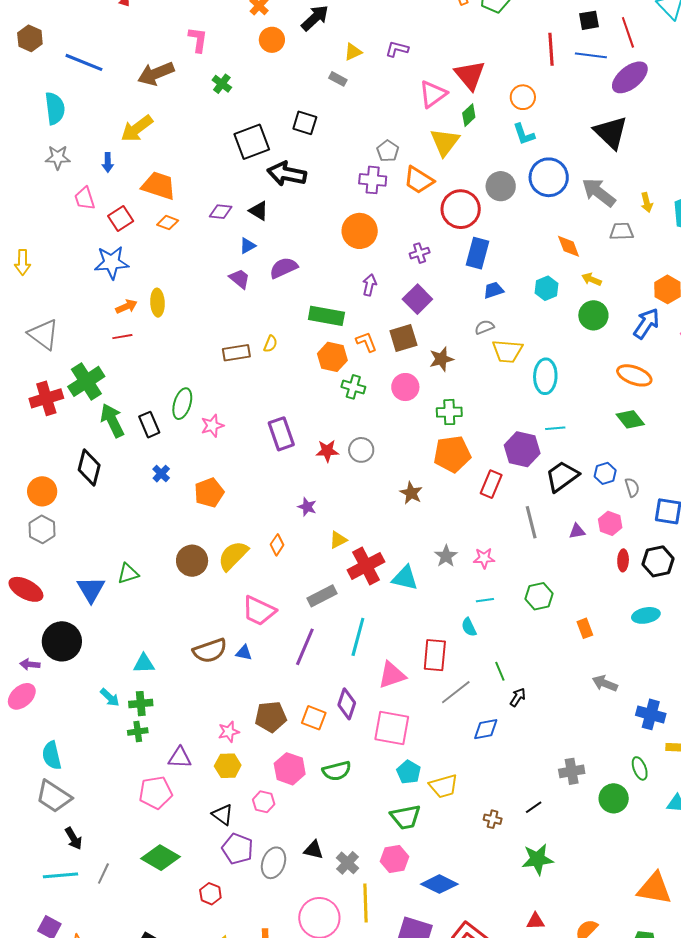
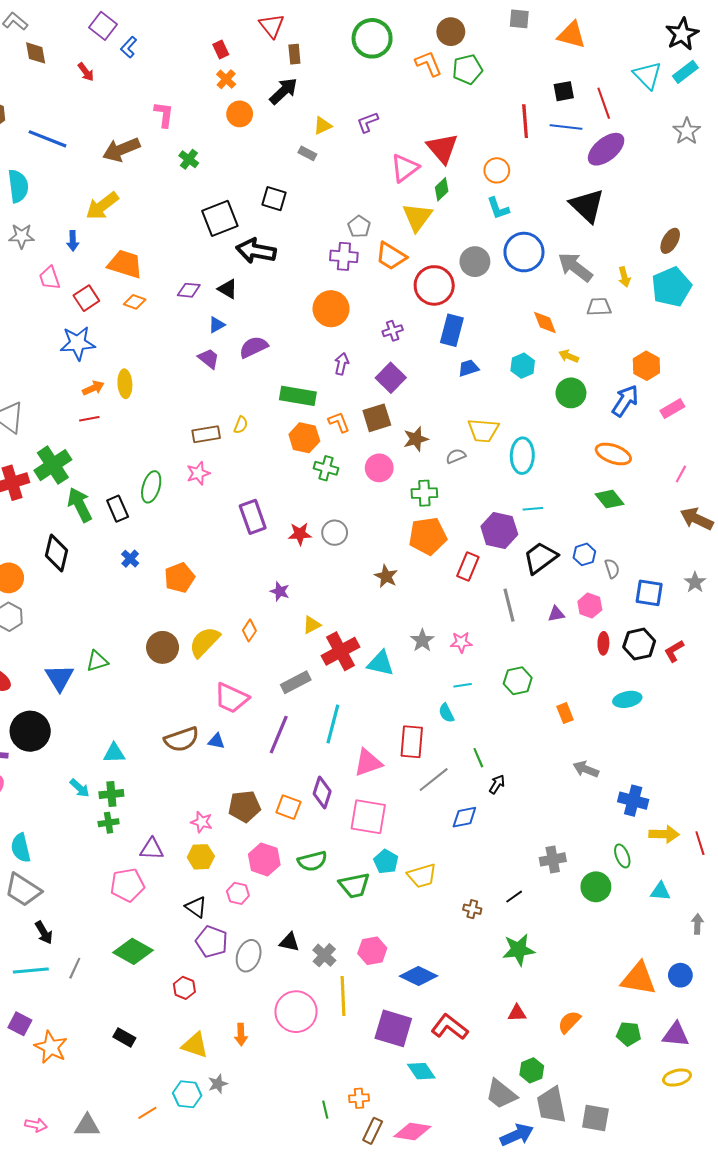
purple L-shape: (397, 49) -> (368, 122), turned -35
gray semicircle: (484, 327) -> (456, 456), moved
pink star: (212, 426) -> (198, 473), moved
pink star: (229, 732) -> (202, 822), turned 30
green trapezoid: (406, 817) -> (354, 885), moved

